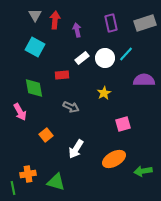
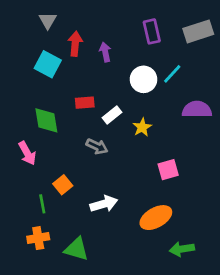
red arrow: (55, 20) -> (75, 44), moved
purple arrow: (77, 30) -> (105, 52), moved
white rectangle: (82, 58) -> (112, 115), moved
white arrow: (76, 149) -> (104, 204), turned -138
green arrow: (143, 171) -> (182, 249), moved
green line: (13, 188) -> (42, 204), moved

